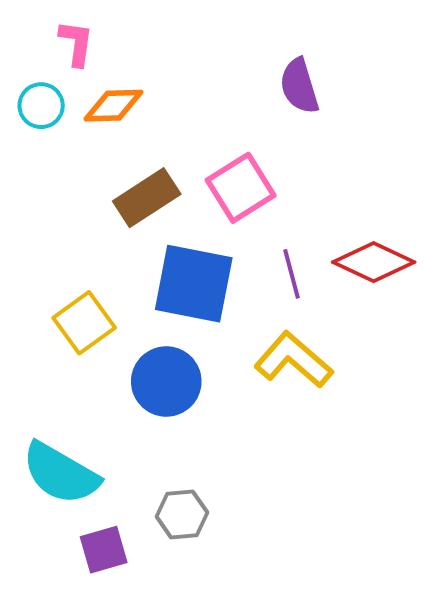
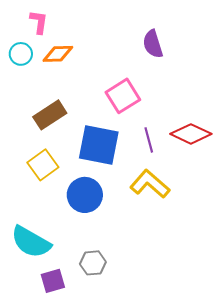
brown rectangle: (147, 198) -> (50, 115), moved

